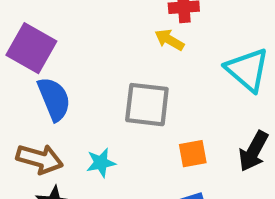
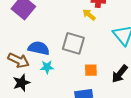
blue semicircle: (54, 99) -> (39, 48), moved, turned -65

